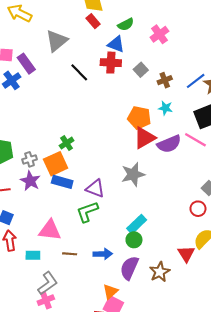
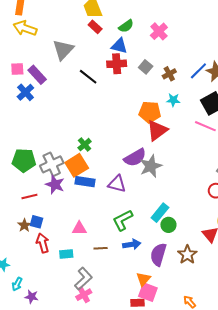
purple semicircle: (169, 144) -> (135, 158), moved
gray cross: (30, 159) -> (52, 164), size x1.6
green L-shape: (87, 212) -> (123, 220), moved
pink triangle: (50, 230) -> (79, 228), size x0.7
green circle: (134, 240) -> (168, 225), moved

